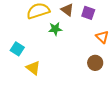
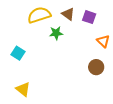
yellow triangle: (33, 68) -> (23, 89), moved

